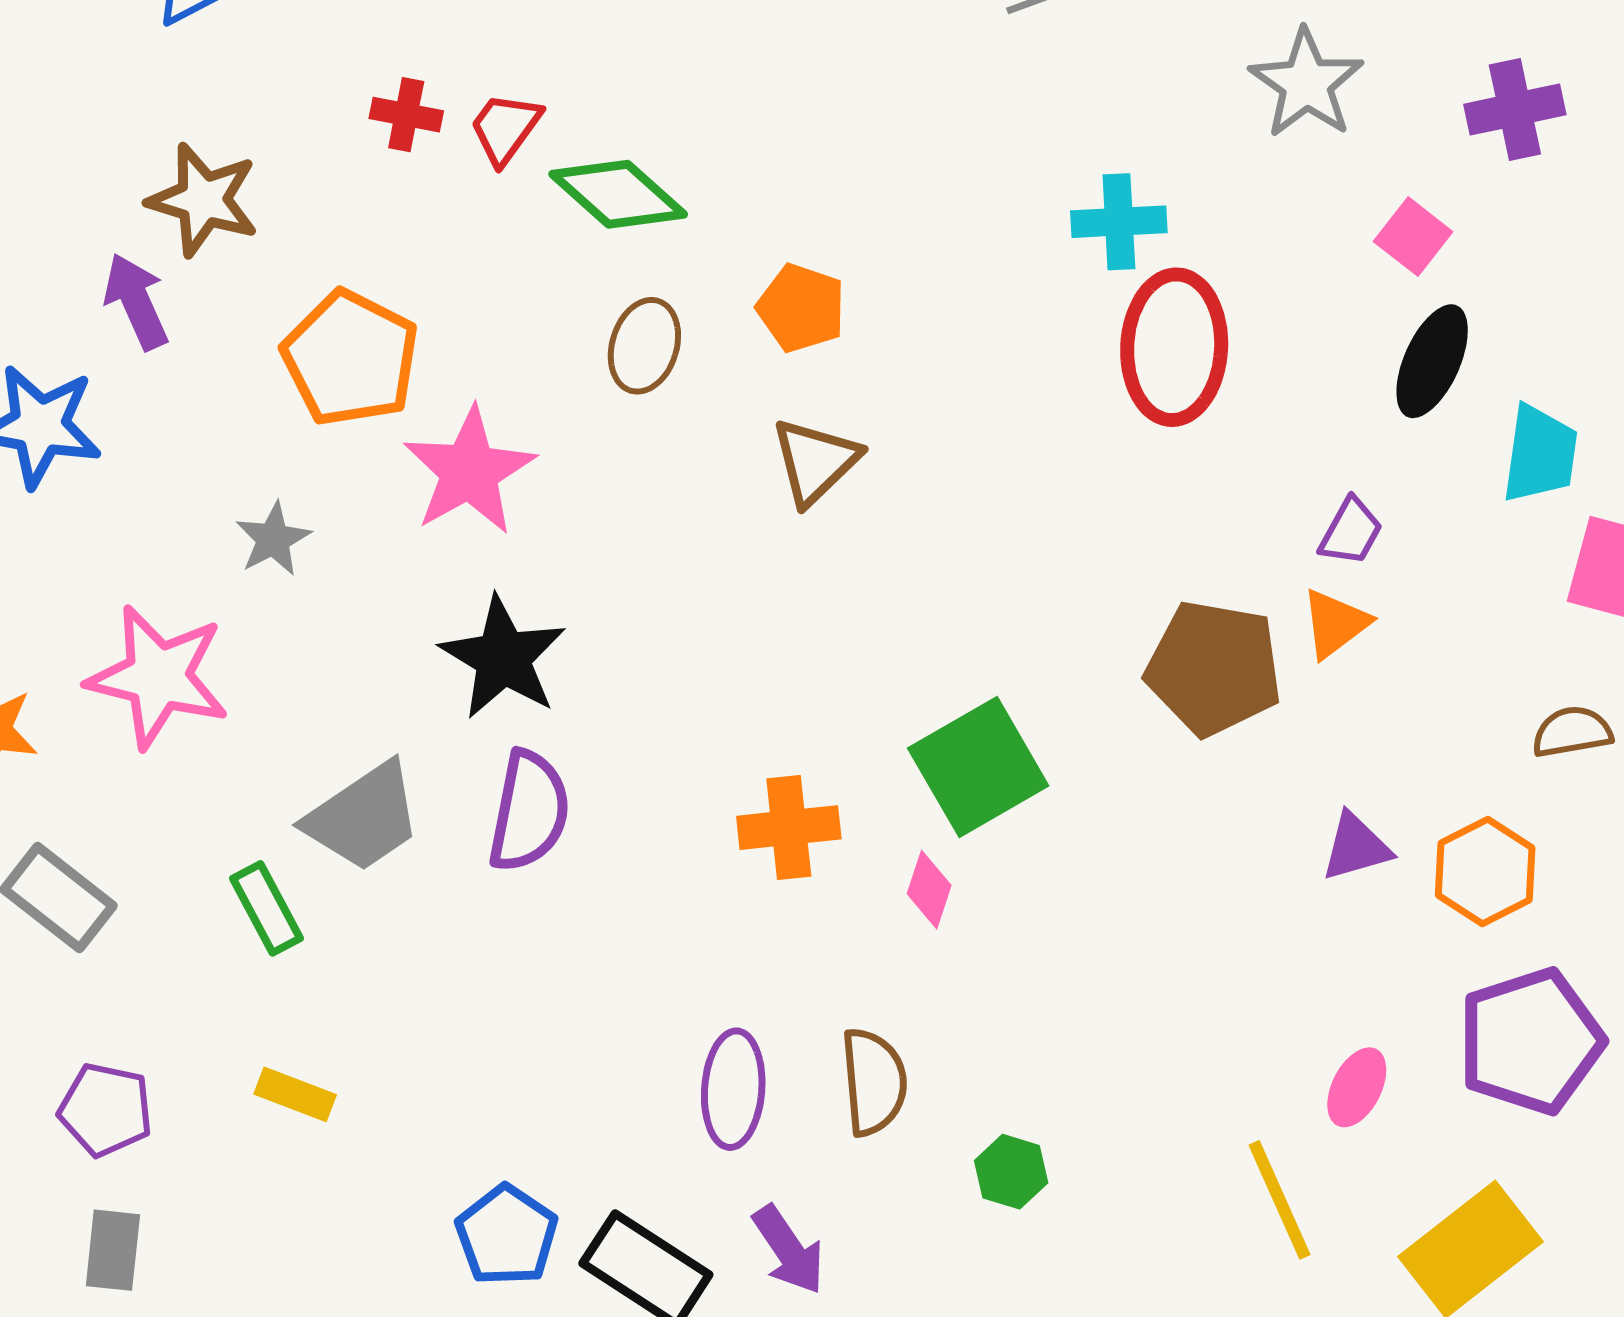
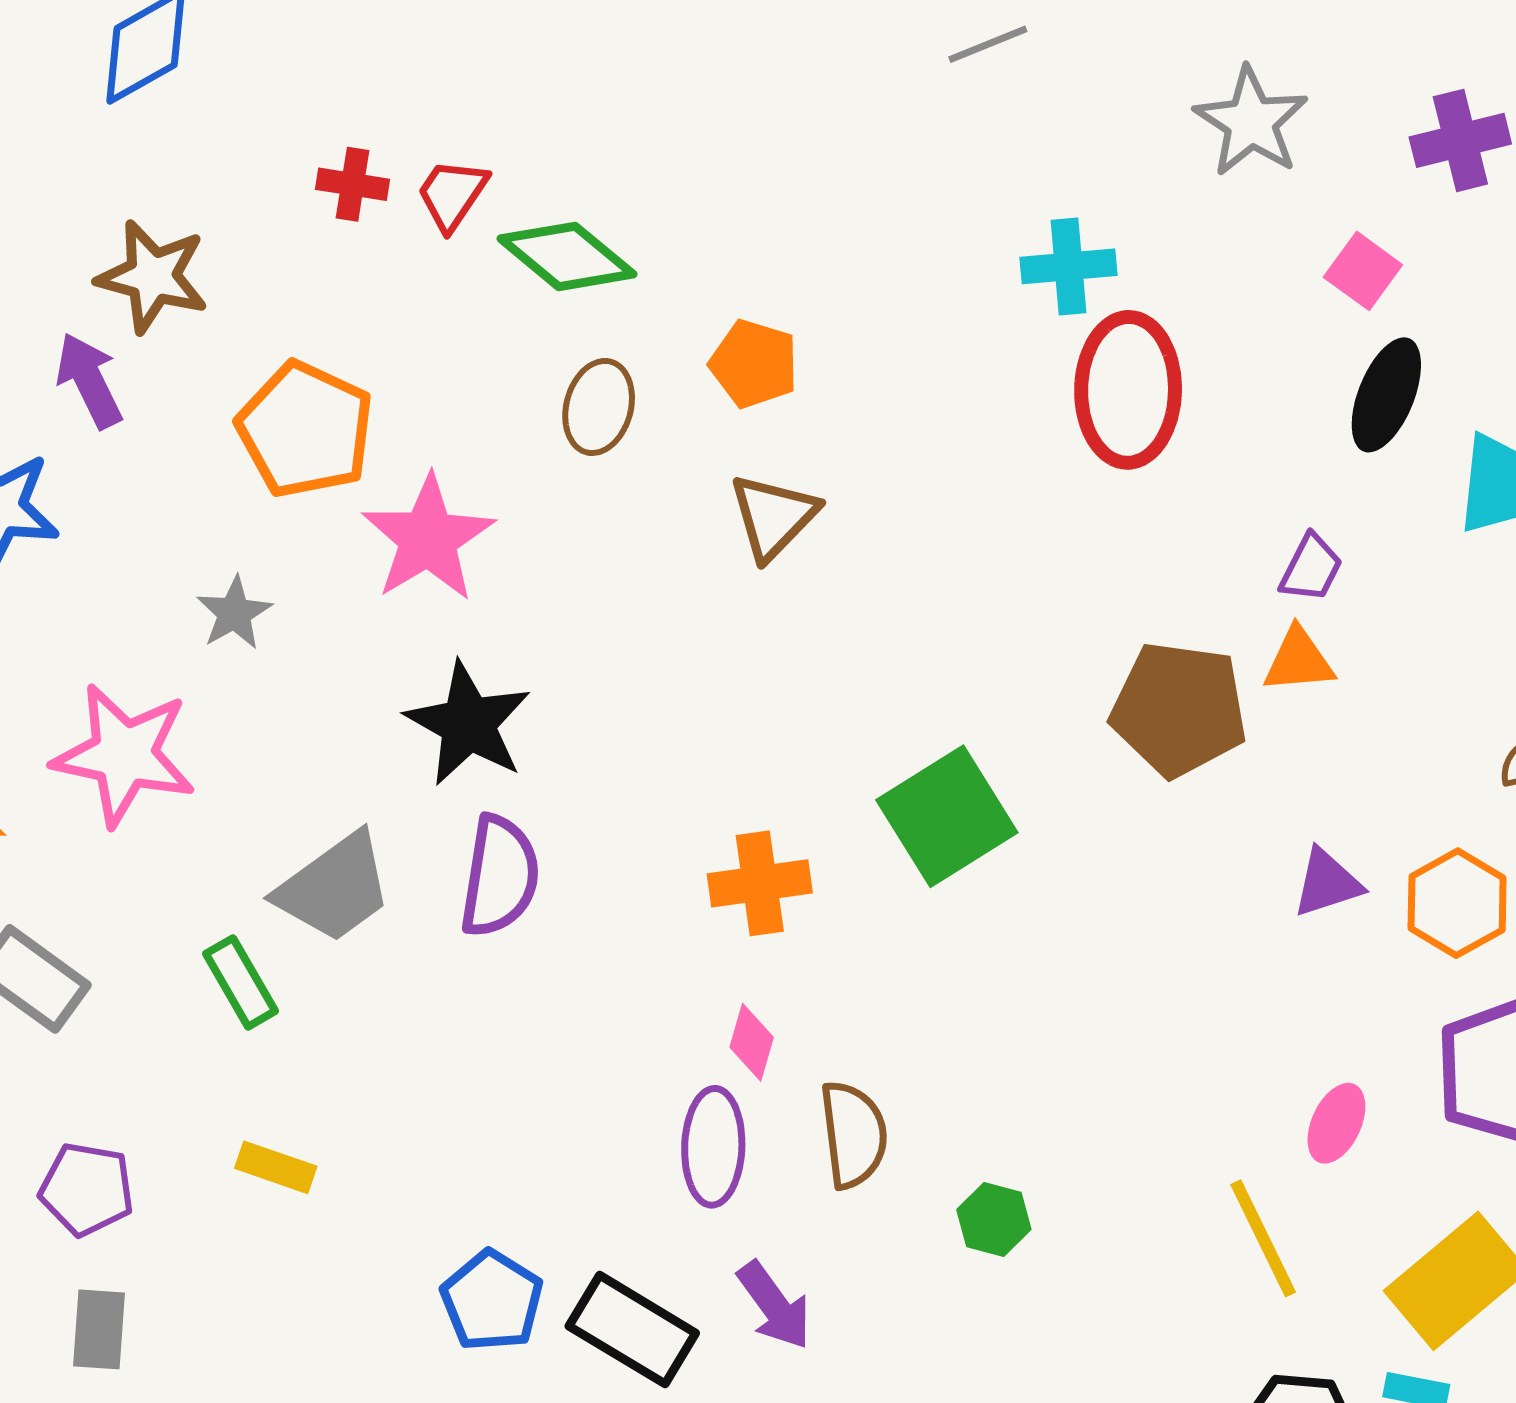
orange triangle: (1335, 624) -> (1299, 660), turned 34
pink diamond: (929, 890) -> (752, 1042), moved

